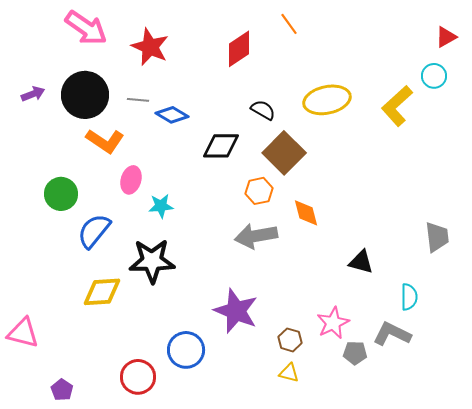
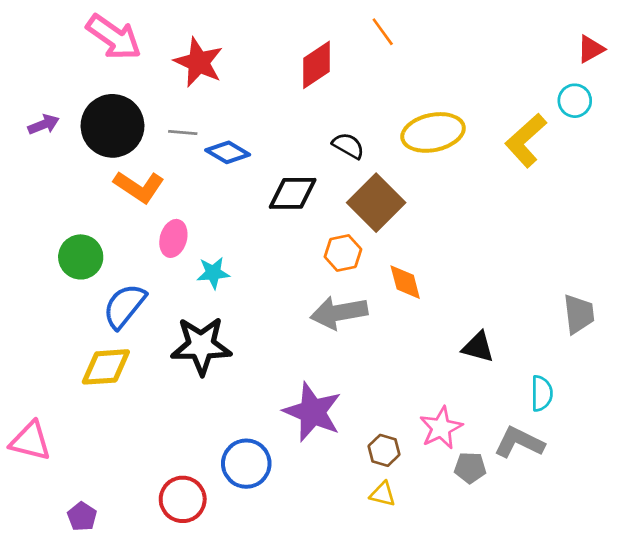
yellow diamond: (102, 292) -> (106, 367), moved

